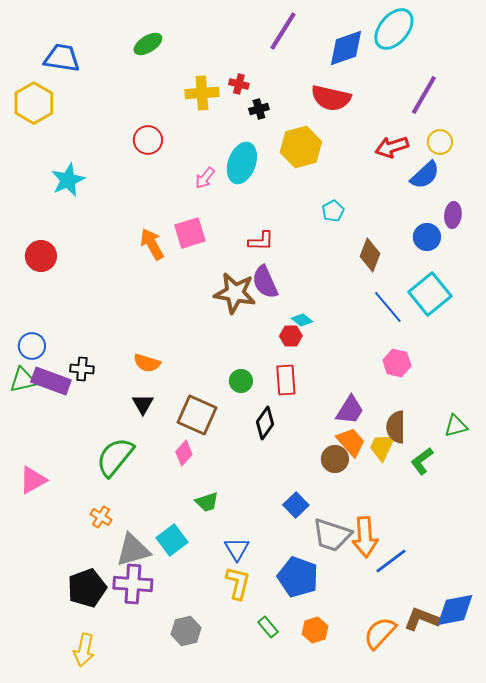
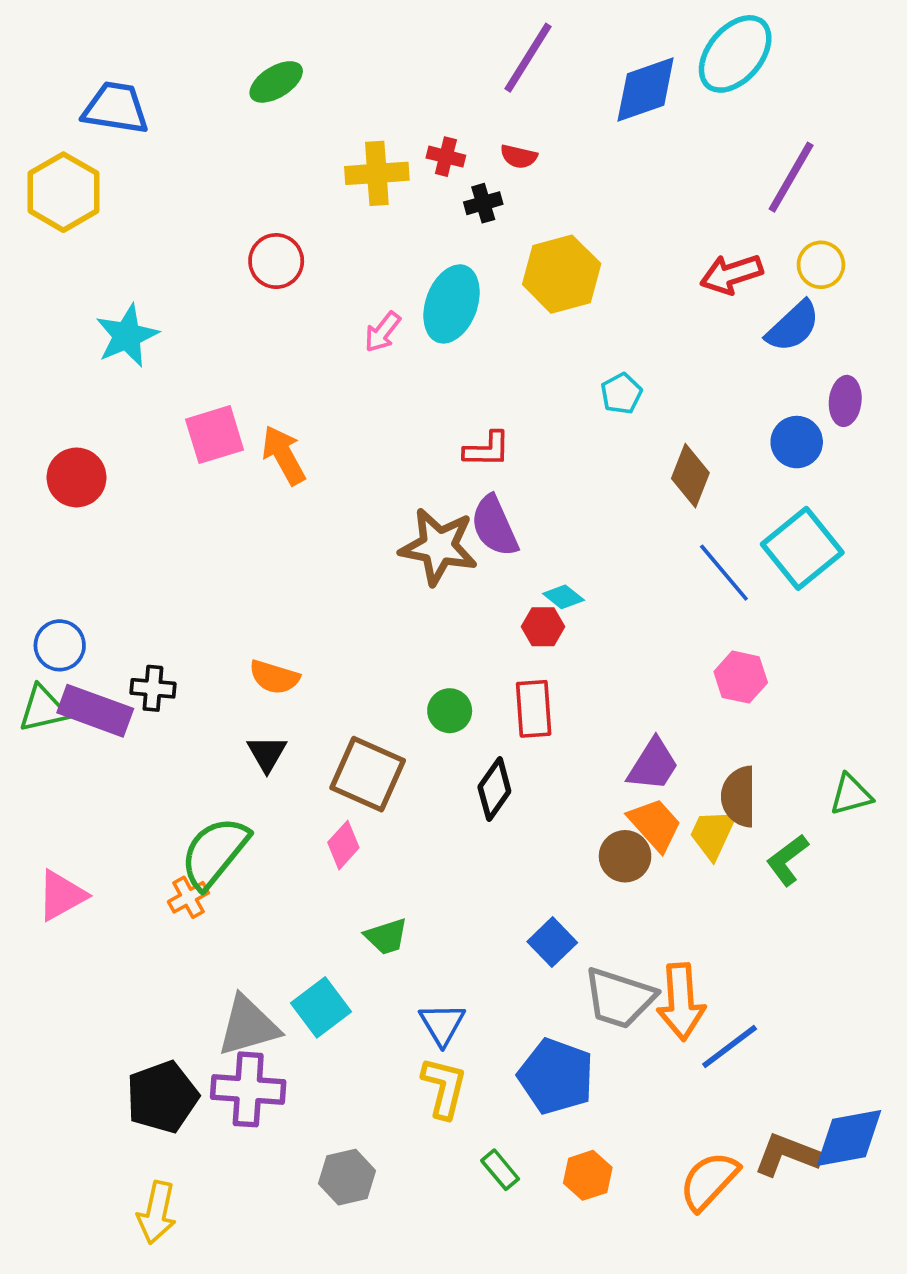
red semicircle: (331, 98) -> (519, 157), moved, size x0.5
pink square: (190, 233) -> (215, 435), moved
orange cross: (101, 517) -> (188, 897), moved, turned 30

